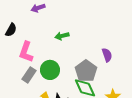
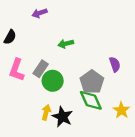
pink L-shape: (26, 52) -> (17, 70), moved
gray rectangle: (29, 75) -> (41, 69), moved

